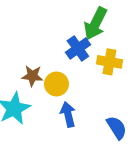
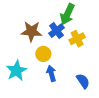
yellow cross: (109, 62) -> (77, 39), turned -35
brown star: (32, 76) -> (31, 31), moved, size x1.5

